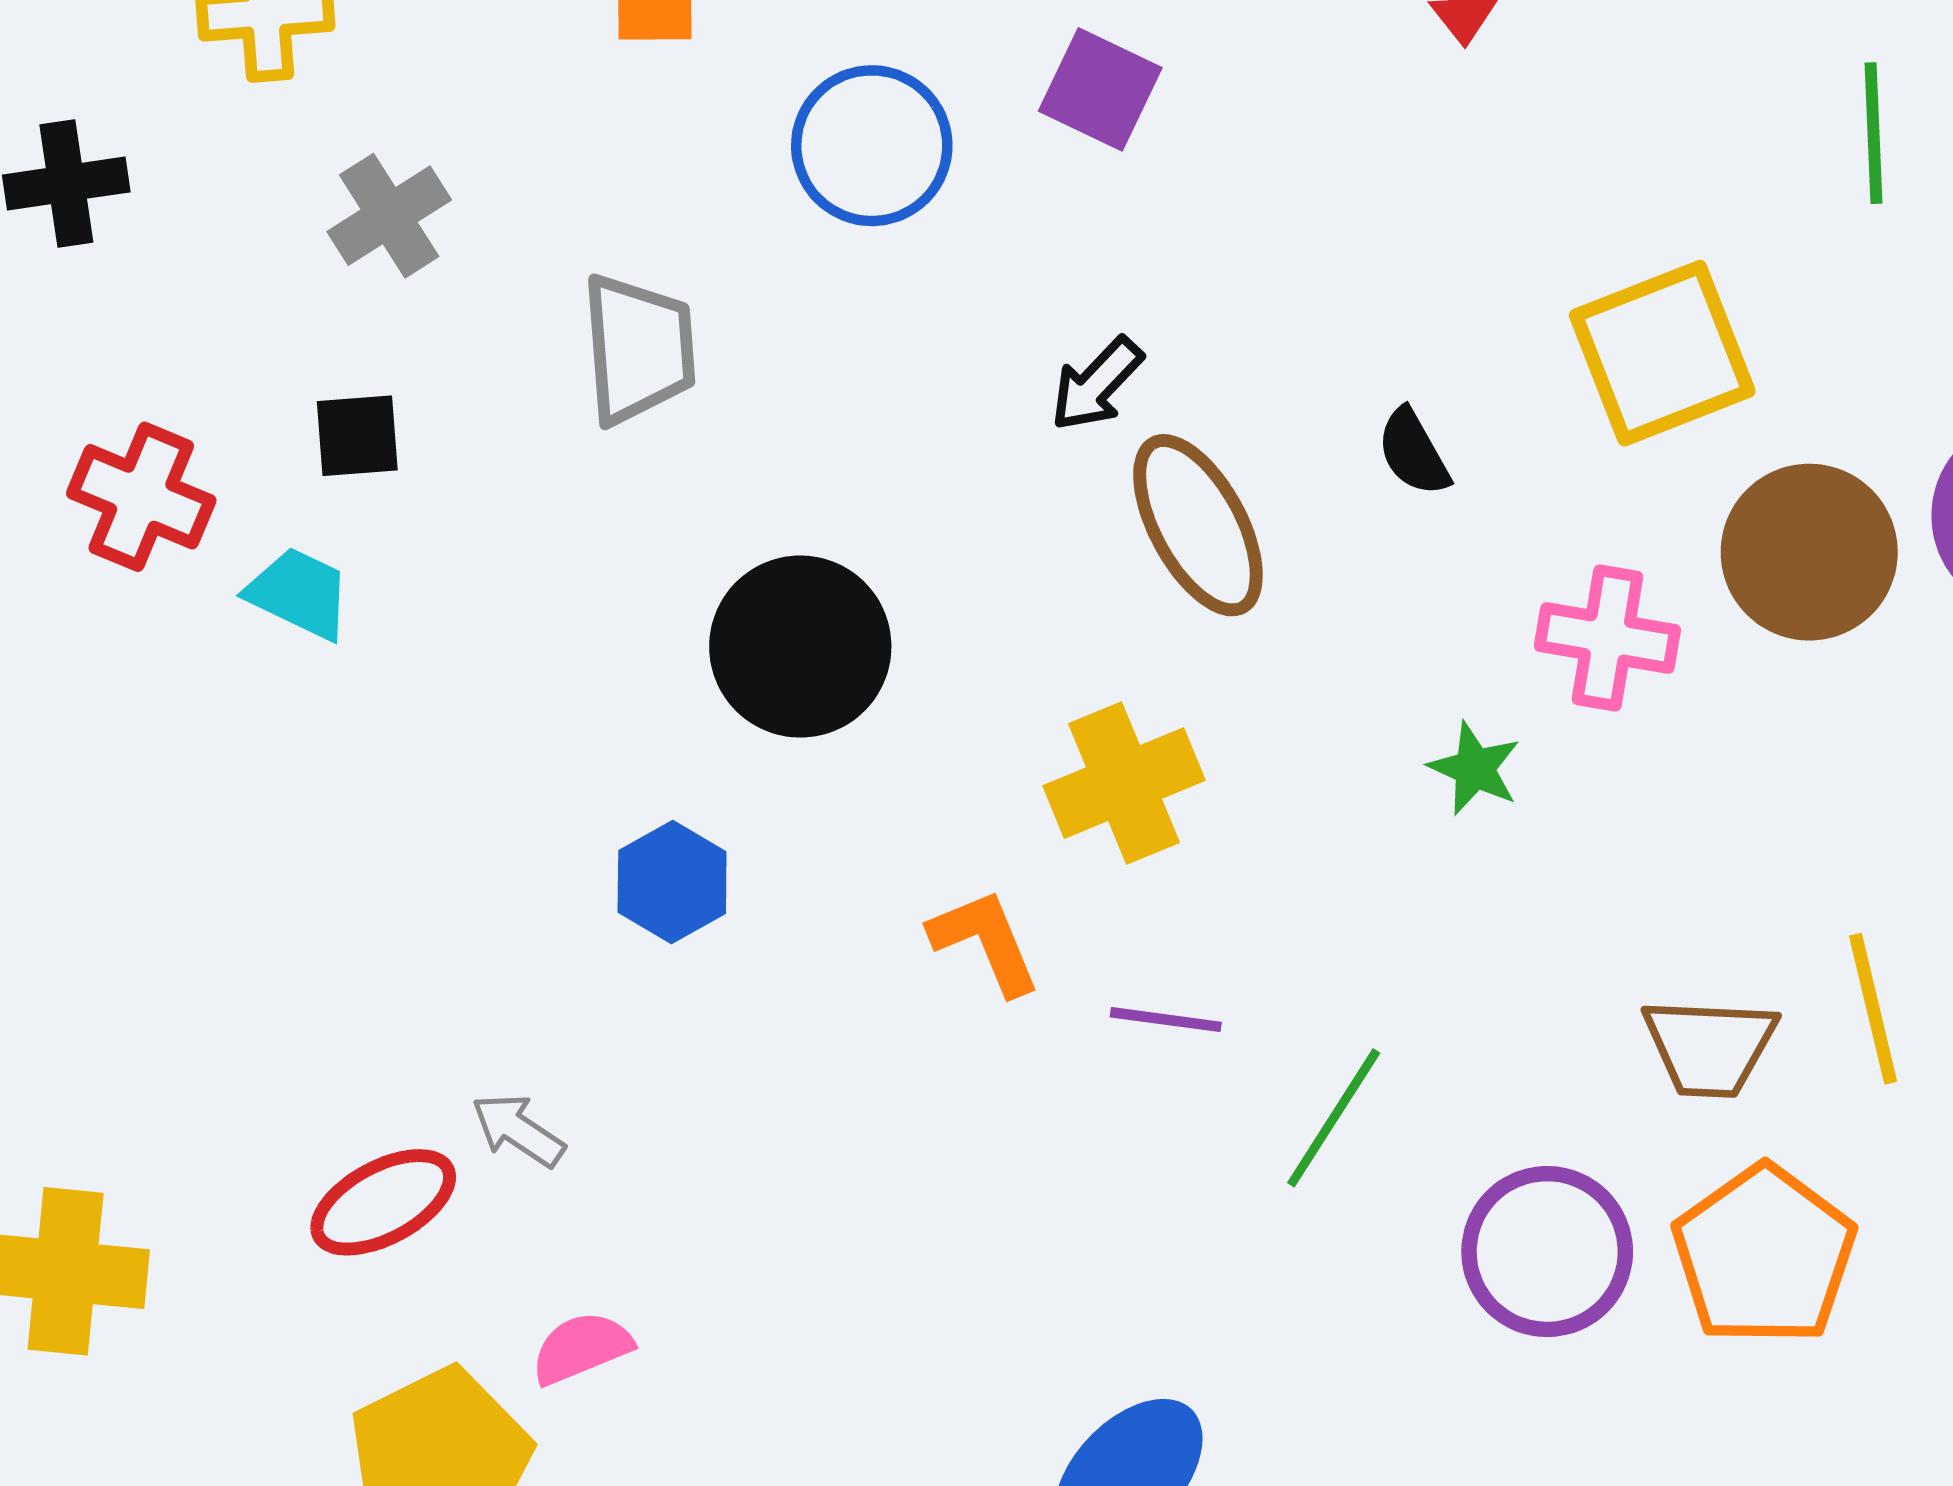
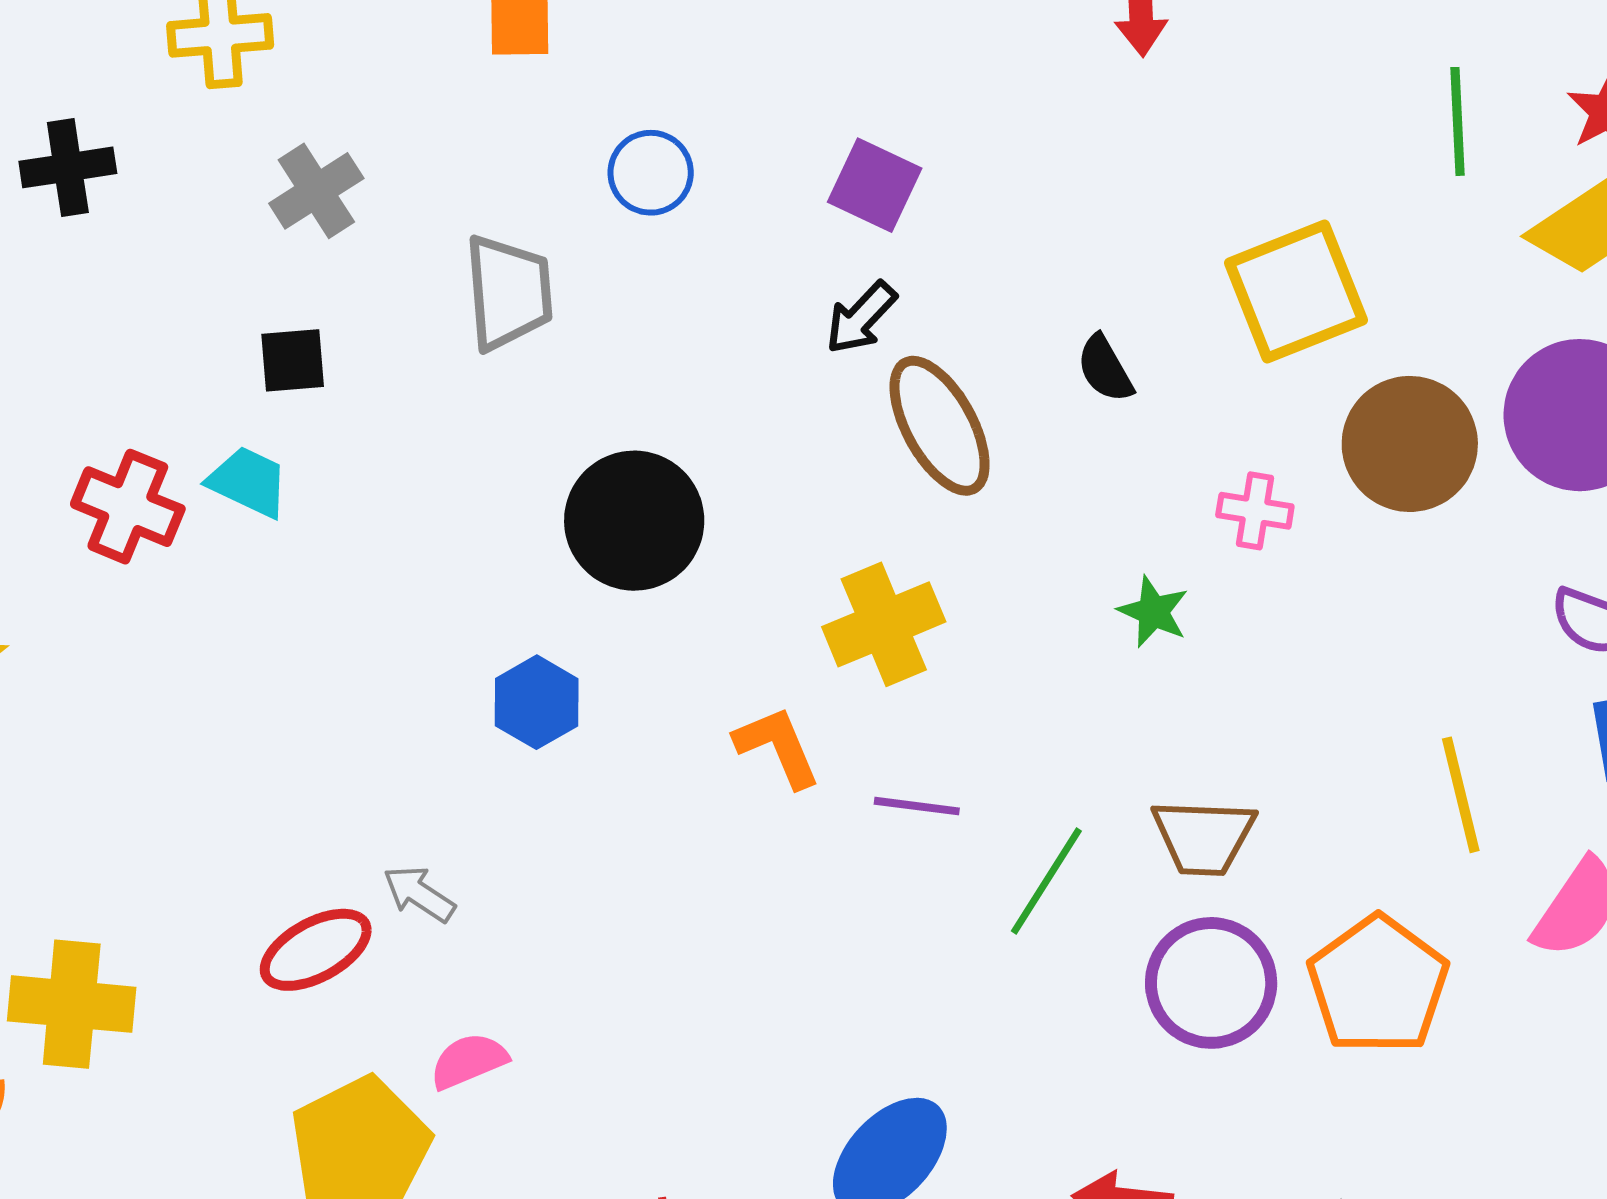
purple square: (1100, 89) -> (875, 185), moved
blue circle: (872, 146) -> (651, 173), moved, size x0.7
red cross: (141, 497) -> (128, 507), moved
pink cross: (1607, 638) -> (1255, 511), size x0.7
brown trapezoid: (1710, 1047) -> (1204, 837), moved

